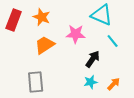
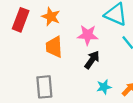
orange trapezoid: (45, 45) -> (54, 47), turned -60
black arrow: (93, 59) -> (92, 60), moved

